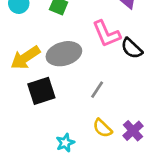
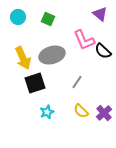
yellow arrow: (25, 58) -> (23, 58), turned -80
cyan star: (65, 143) -> (47, 112), moved

